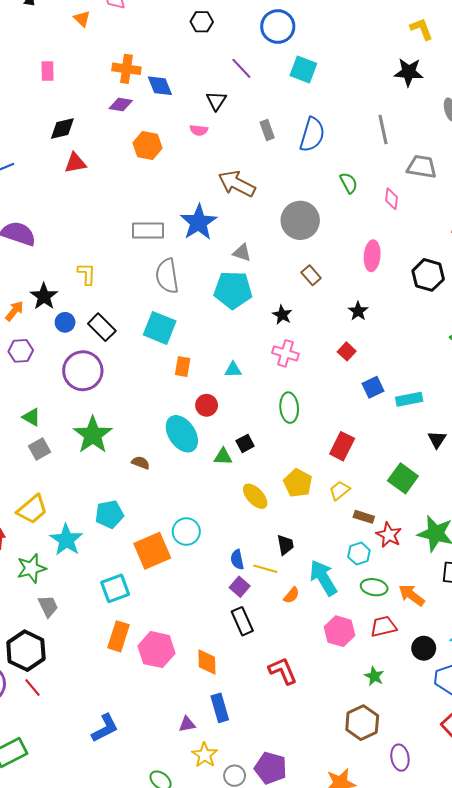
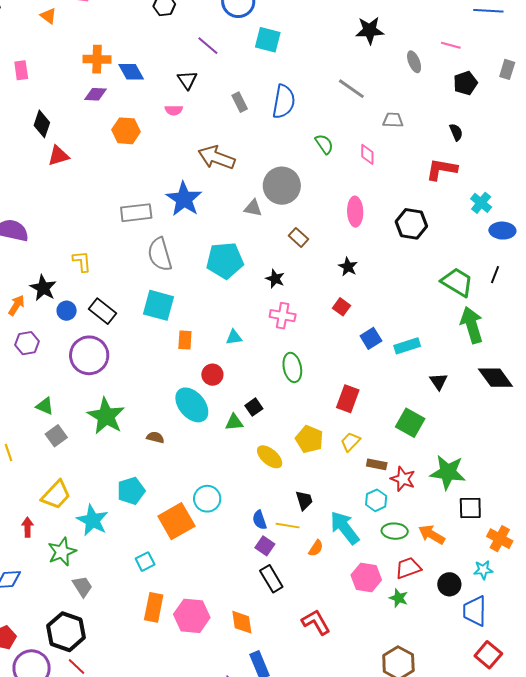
black diamond: (62, 128) -> (42, 124), turned -52
gray line: (383, 130) -> (351, 89), turned -36
gray trapezoid: (422, 167) -> (393, 120), size x0.7
gray triangle: (242, 253) -> (253, 208), moved
cyan square: (115, 588) -> (145, 562), size x0.7
green star: (374, 676) -> (399, 598), moved

